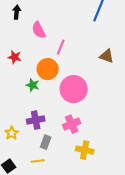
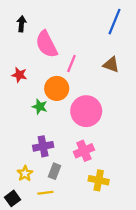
pink semicircle: (39, 30) -> (46, 44), size x1.4
brown triangle: (107, 56) -> (111, 65), moved
yellow star: (12, 133) -> (25, 174), moved

